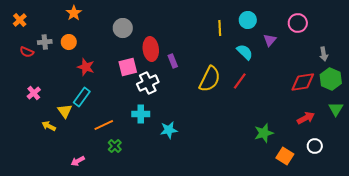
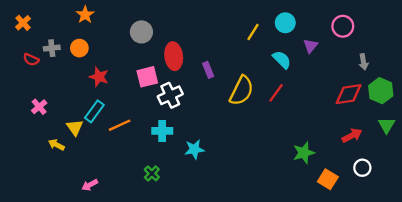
yellow line: (220, 28) -> (253, 32), turned 35
gray arrow: (324, 54) -> (363, 62), moved
purple rectangle: (173, 61) -> (208, 70), moved
orange line: (104, 125) -> (120, 125), moved
green cross: (115, 146) -> (152, 173), moved

